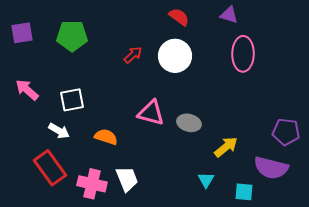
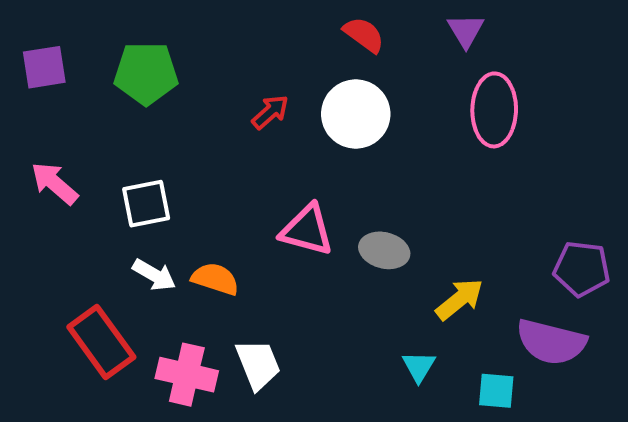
purple triangle: (229, 15) -> (466, 31), turned 42
white arrow: (59, 131) -> (154, 275), moved

